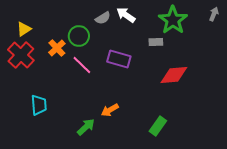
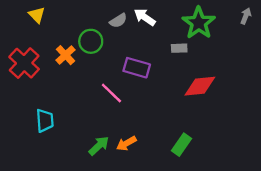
yellow triangle: (24, 29) -> (37, 15), moved, turned -42
pink line: (82, 65) -> (111, 93), moved
orange arrow: (110, 110) -> (126, 143), moved

